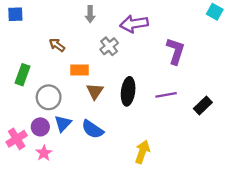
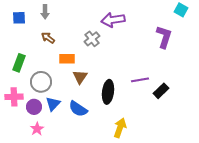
blue square: (15, 14) -> (19, 18), moved
gray arrow: (90, 14) -> (45, 12), moved
purple L-shape: (176, 51) -> (164, 37), moved
black ellipse: (128, 91) -> (108, 92), moved
black rectangle: (203, 106) -> (161, 91), moved
pink cross: (17, 139) -> (14, 97), moved, turned 30

